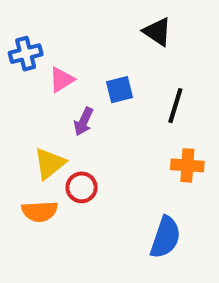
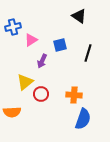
orange cross: (187, 165) -> (74, 95), moved
orange semicircle: (40, 211) -> (12, 112), moved

